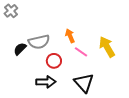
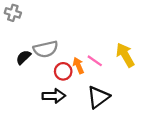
gray cross: (11, 11) -> (13, 13), turned -32
orange arrow: (70, 36) -> (78, 66), moved
black triangle: (84, 83) -> (98, 97), turned 35

